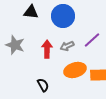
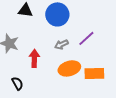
red arrow: (47, 49) -> (34, 58), moved
black semicircle: (43, 85) -> (17, 83), moved

